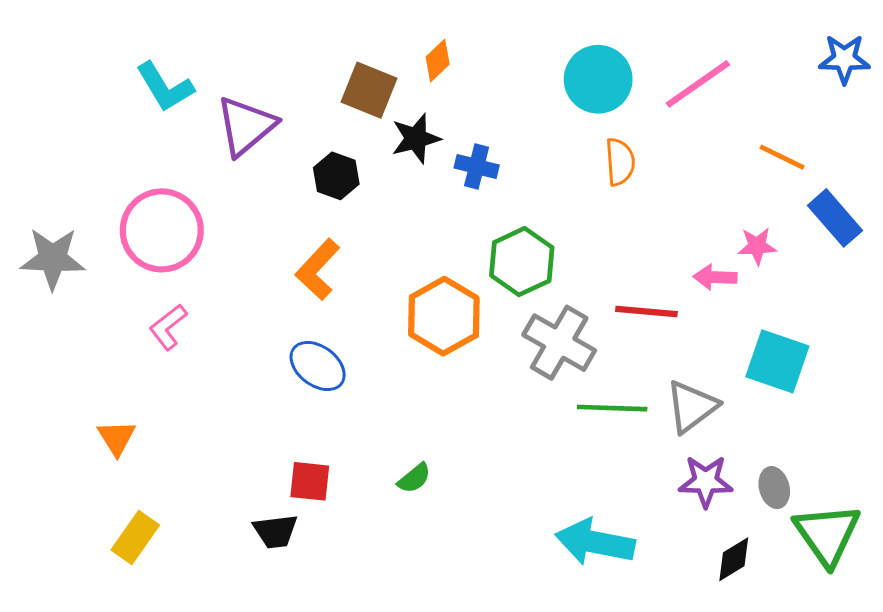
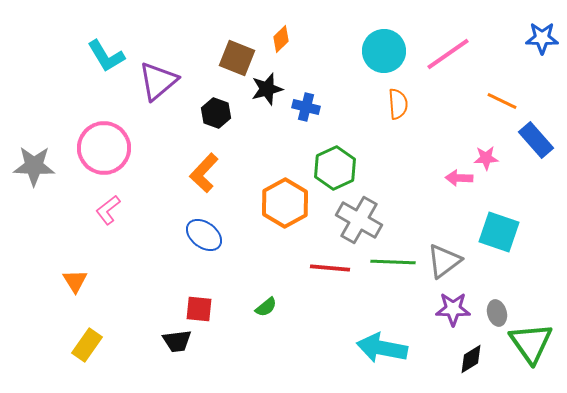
red line: (646, 311) -> (330, 268), moved

